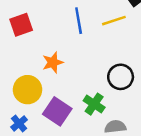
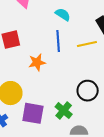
orange star: (53, 62) -> (37, 62), moved
purple square: (57, 111) -> (33, 113), turned -30

